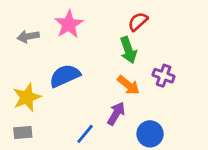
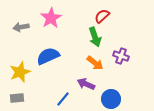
purple arrow: (116, 114) -> (86, 84), turned -96

